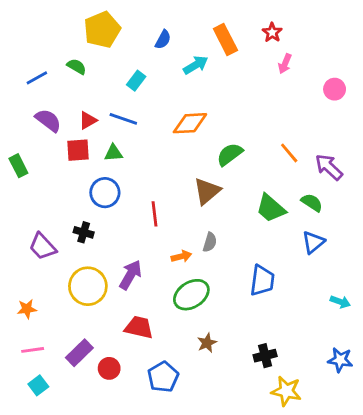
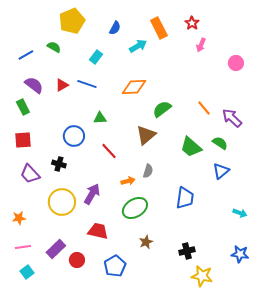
red square: (78, 150) -> (23, 140), moved
green triangle: (113, 153) -> (100, 118), moved
green rectangle: (18, 166) -> (23, 107), moved
red line: (155, 214) -> (109, 151), turned -36

